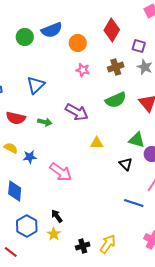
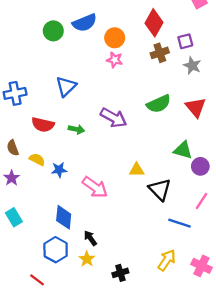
purple square: (139, 46) -> (185, 41), turned -32
brown cross: (116, 67) -> (160, 53), moved
pink star: (83, 70) -> (115, 60), moved
yellow triangle: (97, 143) -> (137, 170), moved
black triangle: (126, 164) -> (160, 190), moved, size x1.5
blue diamond: (15, 191) -> (64, 217), moved
yellow arrow: (108, 244) -> (167, 260), moved

